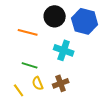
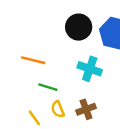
orange line: (28, 32) -> (33, 60), moved

